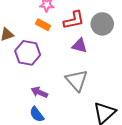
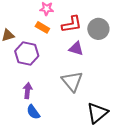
purple arrow: (39, 92) -> (28, 91), moved, turned 70

